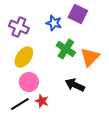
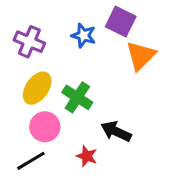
green cross: (66, 49) -> (77, 97), moved
orange triangle: (90, 57) -> (141, 56), moved
red star: (42, 101) -> (87, 156), moved

